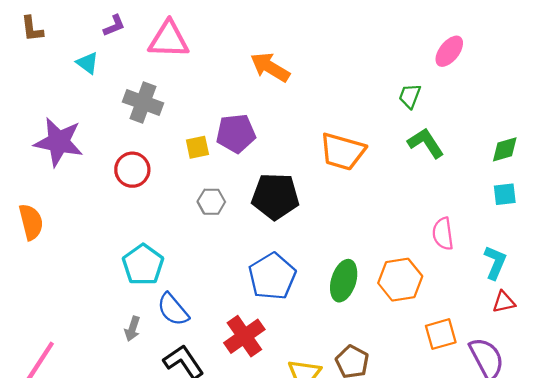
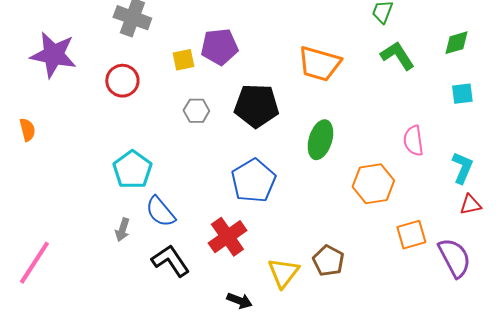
green diamond: (505, 149) -> (456, 43), moved
cyan square: (505, 194) -> (462, 94), moved
orange semicircle: (31, 222) -> (27, 130), size x0.7
green ellipse: (344, 281) -> (320, 140), moved

